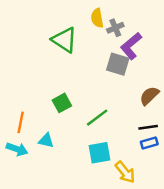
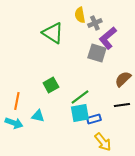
blue rectangle: (149, 143) -> (94, 119), moved
cyan square: (100, 153) -> (80, 113), moved

